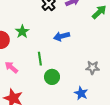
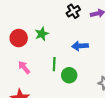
green circle: (52, 77) -> (69, 75), moved

